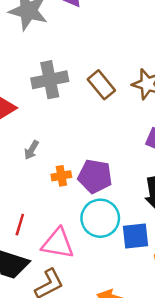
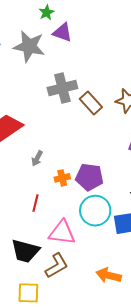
gray cross: (50, 80) -> (62, 88), moved
red line: (20, 225) -> (36, 203), moved

